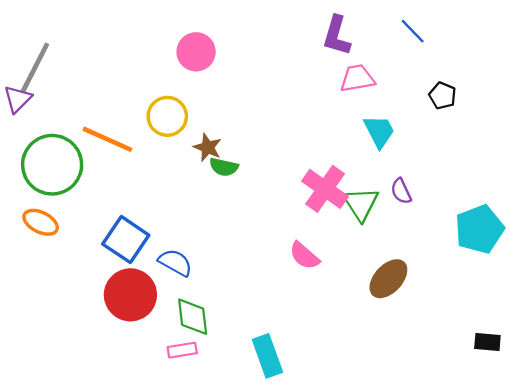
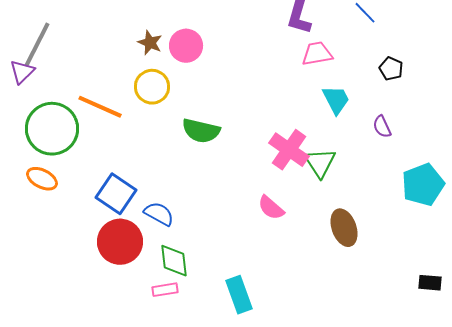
pink circle: (196, 52) -> (186, 46), moved
brown star: (208, 147) -> (150, 43), moved
green semicircle: (224, 167) -> (201, 131), size x1.5
purple semicircle: (401, 191) -> (382, 127), moved
brown ellipse: (388, 279) -> (344, 228), turned -63

